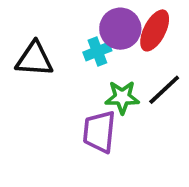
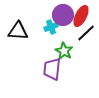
black line: (164, 90) -> (86, 33), moved
green star: (122, 97) -> (64, 51), turned 30

